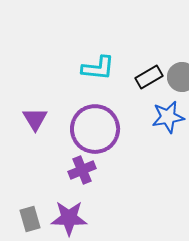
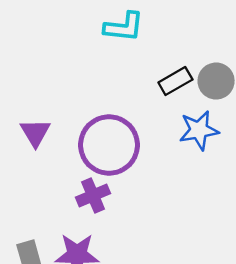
cyan L-shape: (98, 68) -> (124, 27), moved

